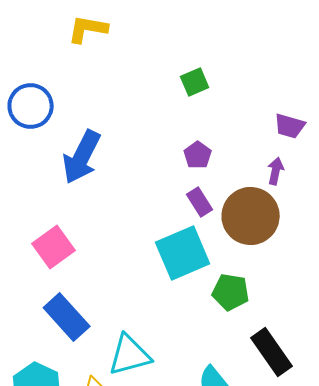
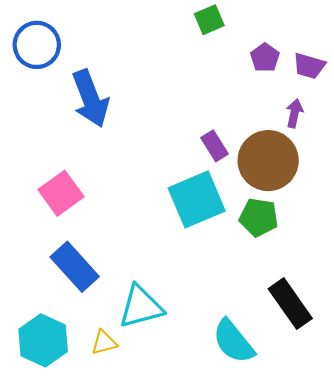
purple pentagon: (198, 155) -> (265, 58), moved
blue arrow: (82, 157) -> (90, 99), turned -48
green pentagon: (231, 292) -> (259, 217), moved

